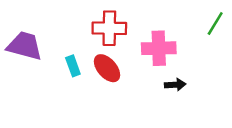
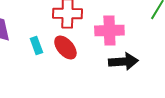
black arrow: (175, 85) -> (123, 62), size x1.6

